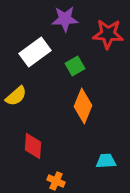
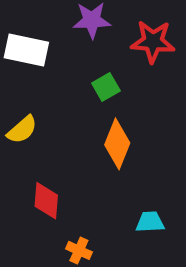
white rectangle: (35, 52) -> (26, 50), moved, turned 48

